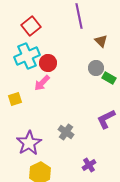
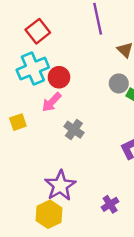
gray cross: (66, 132) -> (74, 130), moved
purple star: (29, 143) -> (60, 186), moved

